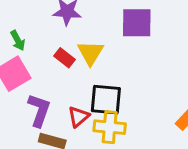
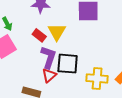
purple L-shape: (39, 110) -> (48, 57), moved
yellow cross: (110, 127) -> (97, 78), moved

